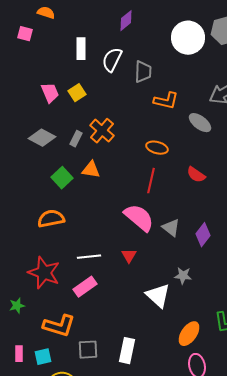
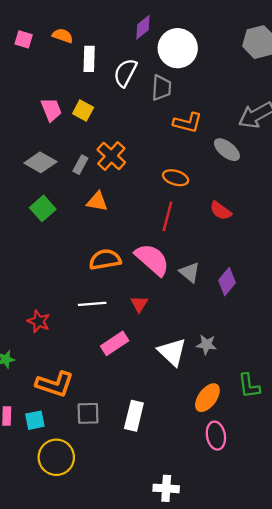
orange semicircle: (46, 13) -> (63, 36), moved
white circle: (188, 38) -> (178, 48), moved
yellow square: (77, 93) -> (83, 110), turned -30
green square: (62, 178) -> (43, 208), moved
orange semicircle: (51, 219) -> (105, 259), moved
red star: (44, 273) -> (39, 321), size x0.6
gray star: (183, 276) -> (206, 345), moved
pink rectangle: (85, 287) -> (115, 343), moved

